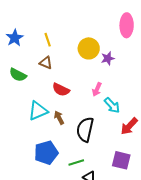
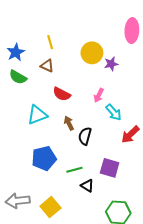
blue star: (15, 38) -> (16, 52), moved
brown arrow: (59, 118) -> (69, 123), moved
black semicircle: (85, 129) -> (85, 136), size x0.7
purple square: (121, 160) -> (110, 168), moved

